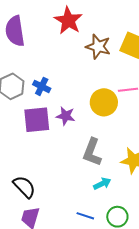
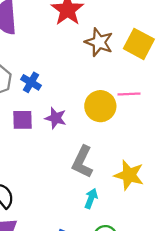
purple square: (37, 120) -> (22, 120), size x0.7
cyan arrow: (102, 184) -> (91, 199), turned -48

